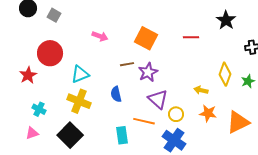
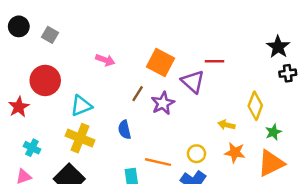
black star: (226, 20) -> (278, 47), moved
brown line: (127, 64) -> (138, 94), turned -48
green star: (248, 81) -> (273, 132), moved
purple triangle: (158, 99) -> (193, 82), moved

